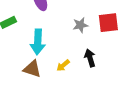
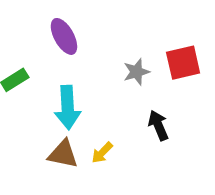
yellow arrow: (63, 65) -> (102, 153), moved

